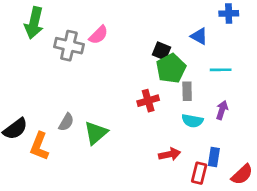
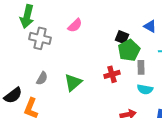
gray cross: (69, 46) -> (40, 38), moved
gray semicircle: (66, 122) -> (42, 78), moved
green triangle: (96, 133) -> (73, 82), moved

